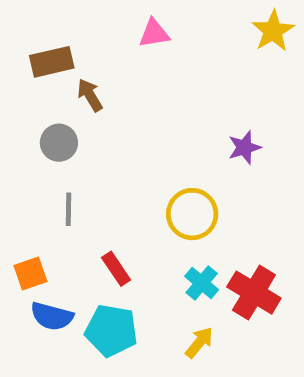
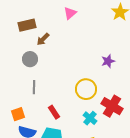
pink triangle: (154, 33) -> (70, 13), turned -32
brown arrow: (90, 95) -> (43, 39), turned -104
red cross: (254, 293) -> (112, 106), moved

